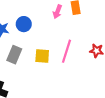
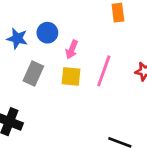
pink arrow: (57, 12) -> (72, 49), moved

